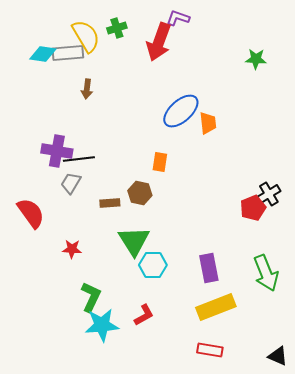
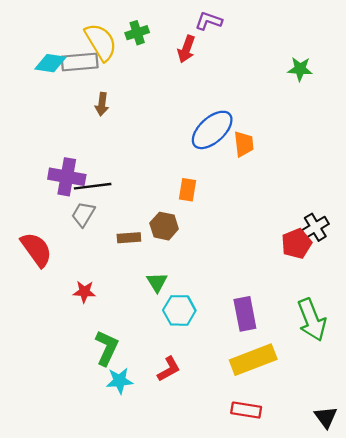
red arrow: (159, 42) -> (186, 49), size x0.6
green triangle: (134, 241) -> (157, 282), size x0.6
cyan star: (102, 325) -> (120, 381), size x0.7
black triangle: (278, 356) -> (326, 417), turned 30

